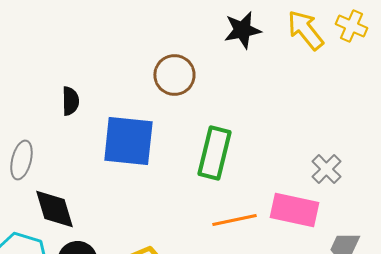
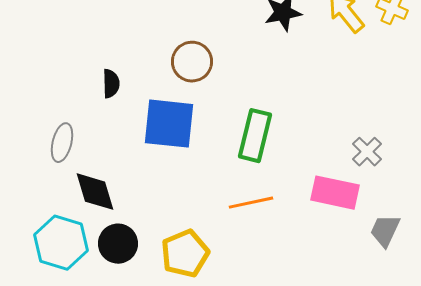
brown circle: (174, 75) -> (192, 62), moved
orange line: (234, 220) -> (251, 203), moved

